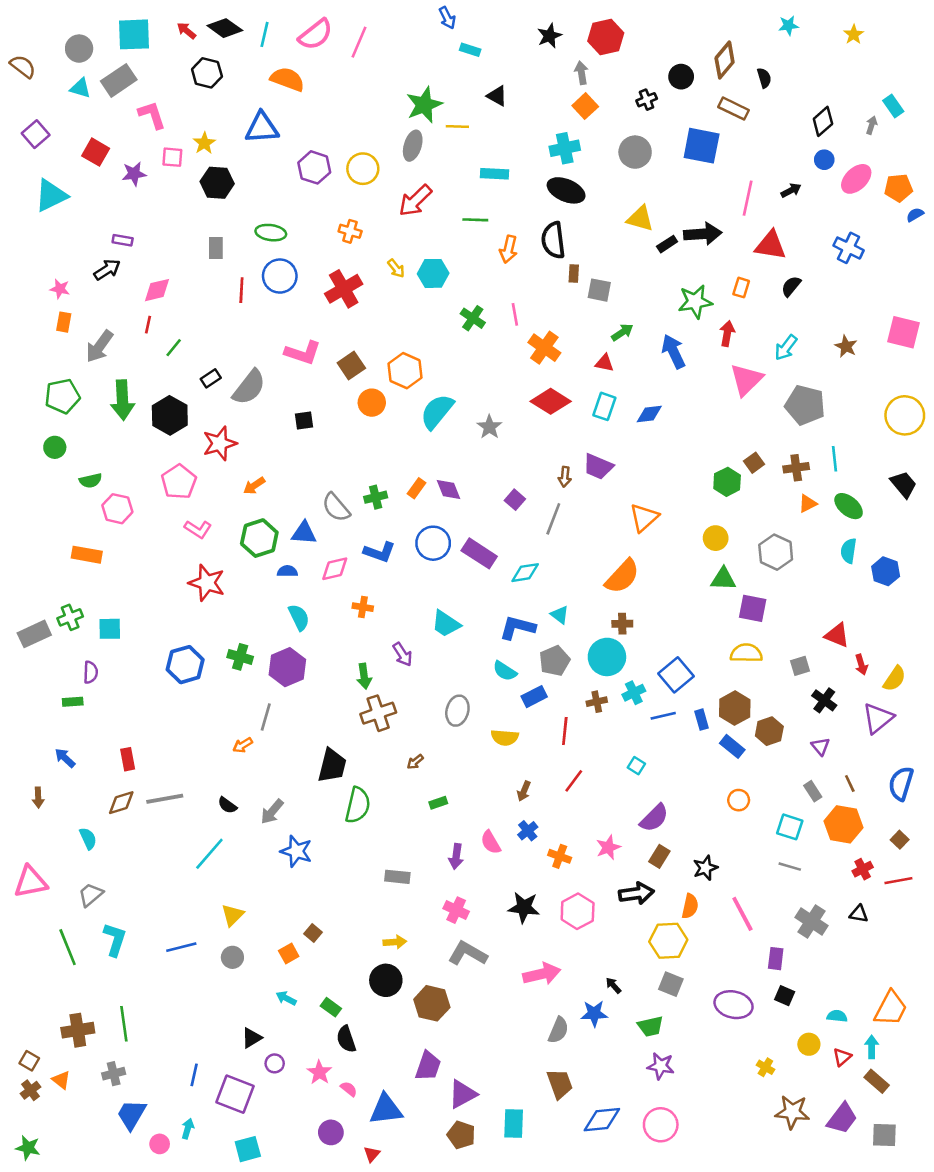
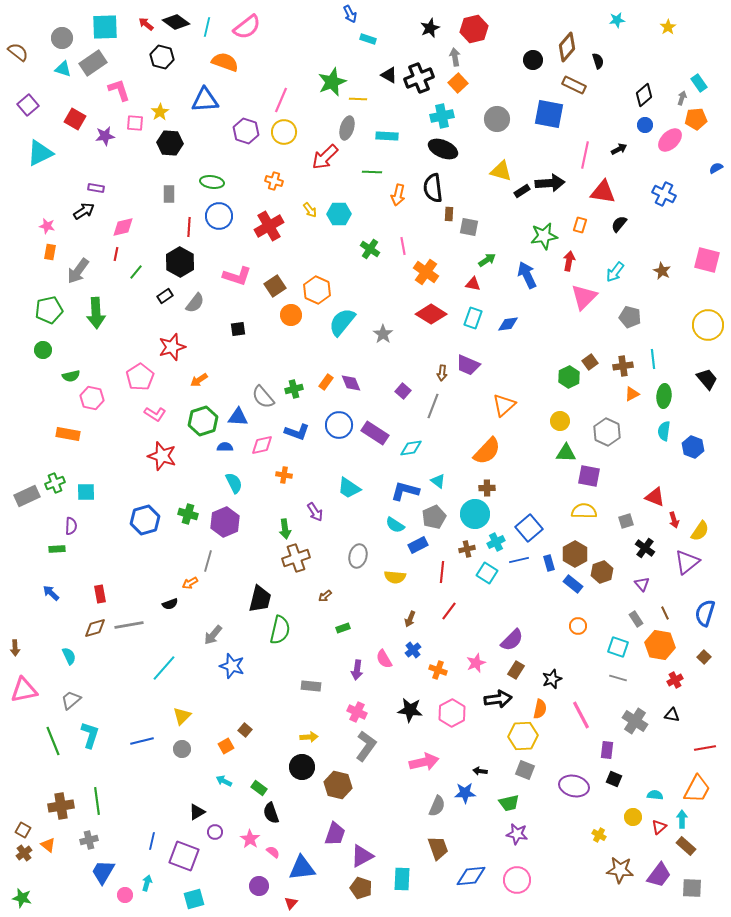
pink line: (359, 42) -> (281, 100), moved
black cross: (647, 100) -> (419, 78), moved, size x1.8
gray ellipse: (413, 146) -> (347, 128), moved
orange pentagon: (898, 188) -> (696, 119), moved
gray semicircle: (249, 387) -> (195, 303), size x0.7
gray pentagon: (805, 405) -> (630, 317), size x0.7
black hexagon: (170, 415) -> (180, 262), moved
green ellipse: (849, 506) -> (664, 396), turned 55
cyan square: (636, 766) -> (487, 573), moved, size x1.5
brown arrow: (38, 798) -> (15, 648), moved
black semicircle: (227, 805) -> (170, 604), moved, turned -56
red line: (898, 881) -> (705, 748), moved
gray L-shape: (468, 953) -> (366, 746), turned 96
black arrow: (613, 985) -> (480, 771), turned -40

